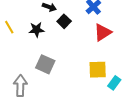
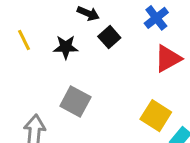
yellow square: (98, 70) -> (156, 116), turned 30

